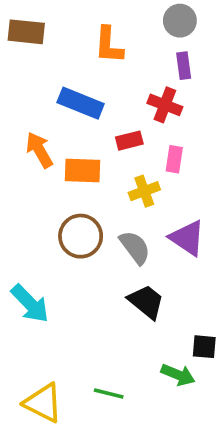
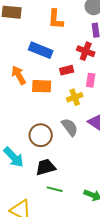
brown circle: (81, 236) -> (41, 135), moved
black trapezoid: (146, 302) -> (46, 167), moved, turned -55
green line: (109, 394) -> (55, 189), moved

